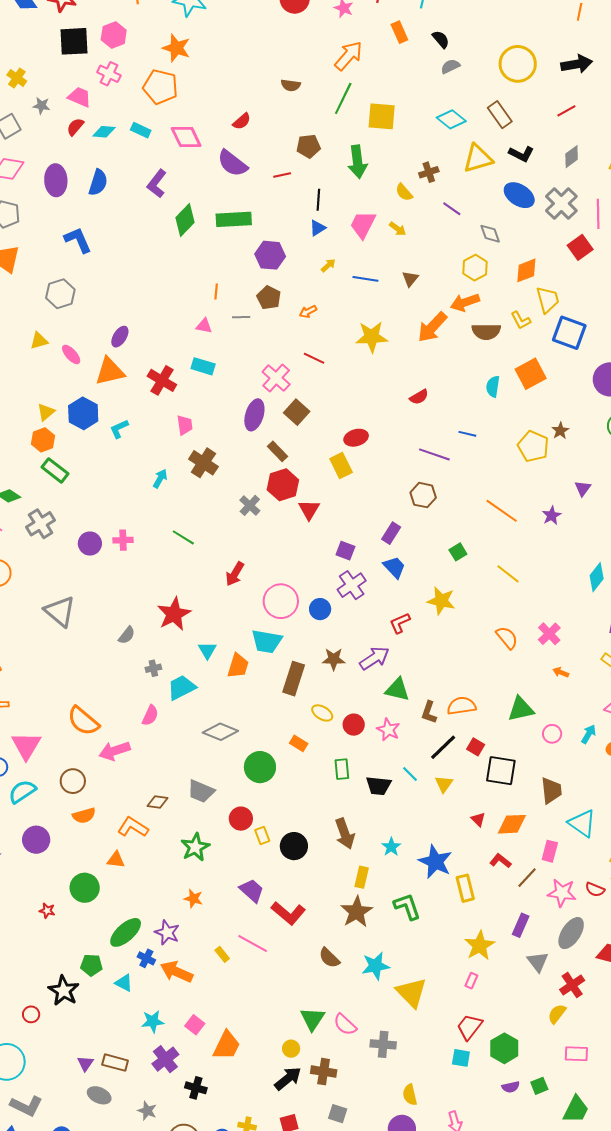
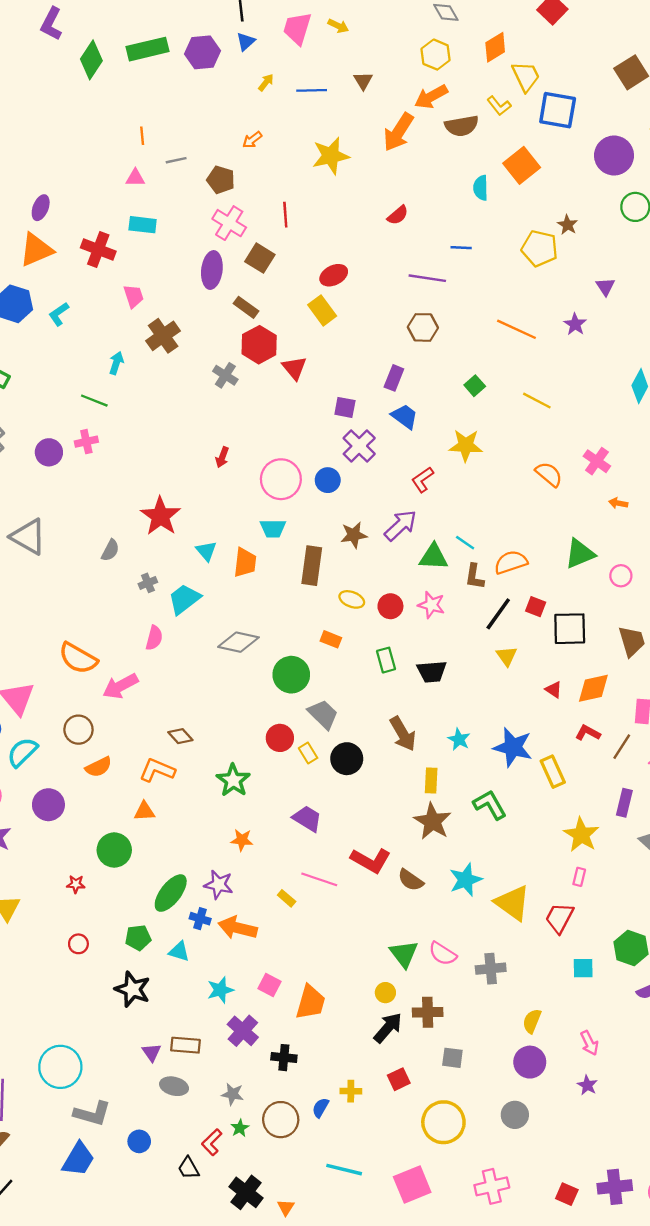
purple hexagon: (270, 255) -> (203, 52), moved
brown pentagon: (269, 298) -> (221, 180), moved
red line: (314, 358) -> (285, 215), moved, turned 70
brown cross: (203, 463) -> (163, 336), turned 32
green line: (183, 537) -> (94, 401), moved
red arrow: (235, 574) -> (222, 457), size x0.7
cyan trapezoid: (267, 641) -> (273, 528), size x0.7
cyan line: (410, 774) -> (465, 543), moved
gray trapezoid: (201, 791) -> (323, 714), moved, turned -148
brown diamond: (157, 802) -> (180, 736), turned 50
red L-shape: (288, 913) -> (371, 860), moved
black star: (64, 991) -> (133, 989), moved
red circle: (31, 1014) -> (78, 944), moved
red trapezoid: (469, 1027) -> (559, 918), moved
yellow semicircle: (410, 1095) -> (532, 1021), turned 45

